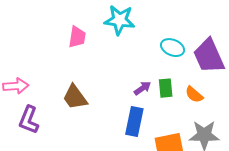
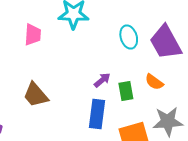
cyan ellipse: (173, 48) -> (129, 37), turned 55
green rectangle: (166, 88) -> (126, 91), moved

